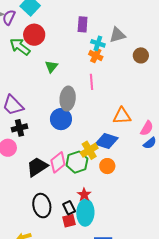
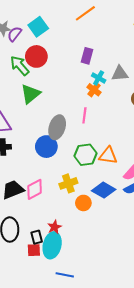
green triangle: (51, 67) -> (30, 94), moved, size x1.5
blue diamond: (107, 141) -> (104, 190), moved
green hexagon: (77, 162) -> (86, 155), moved

